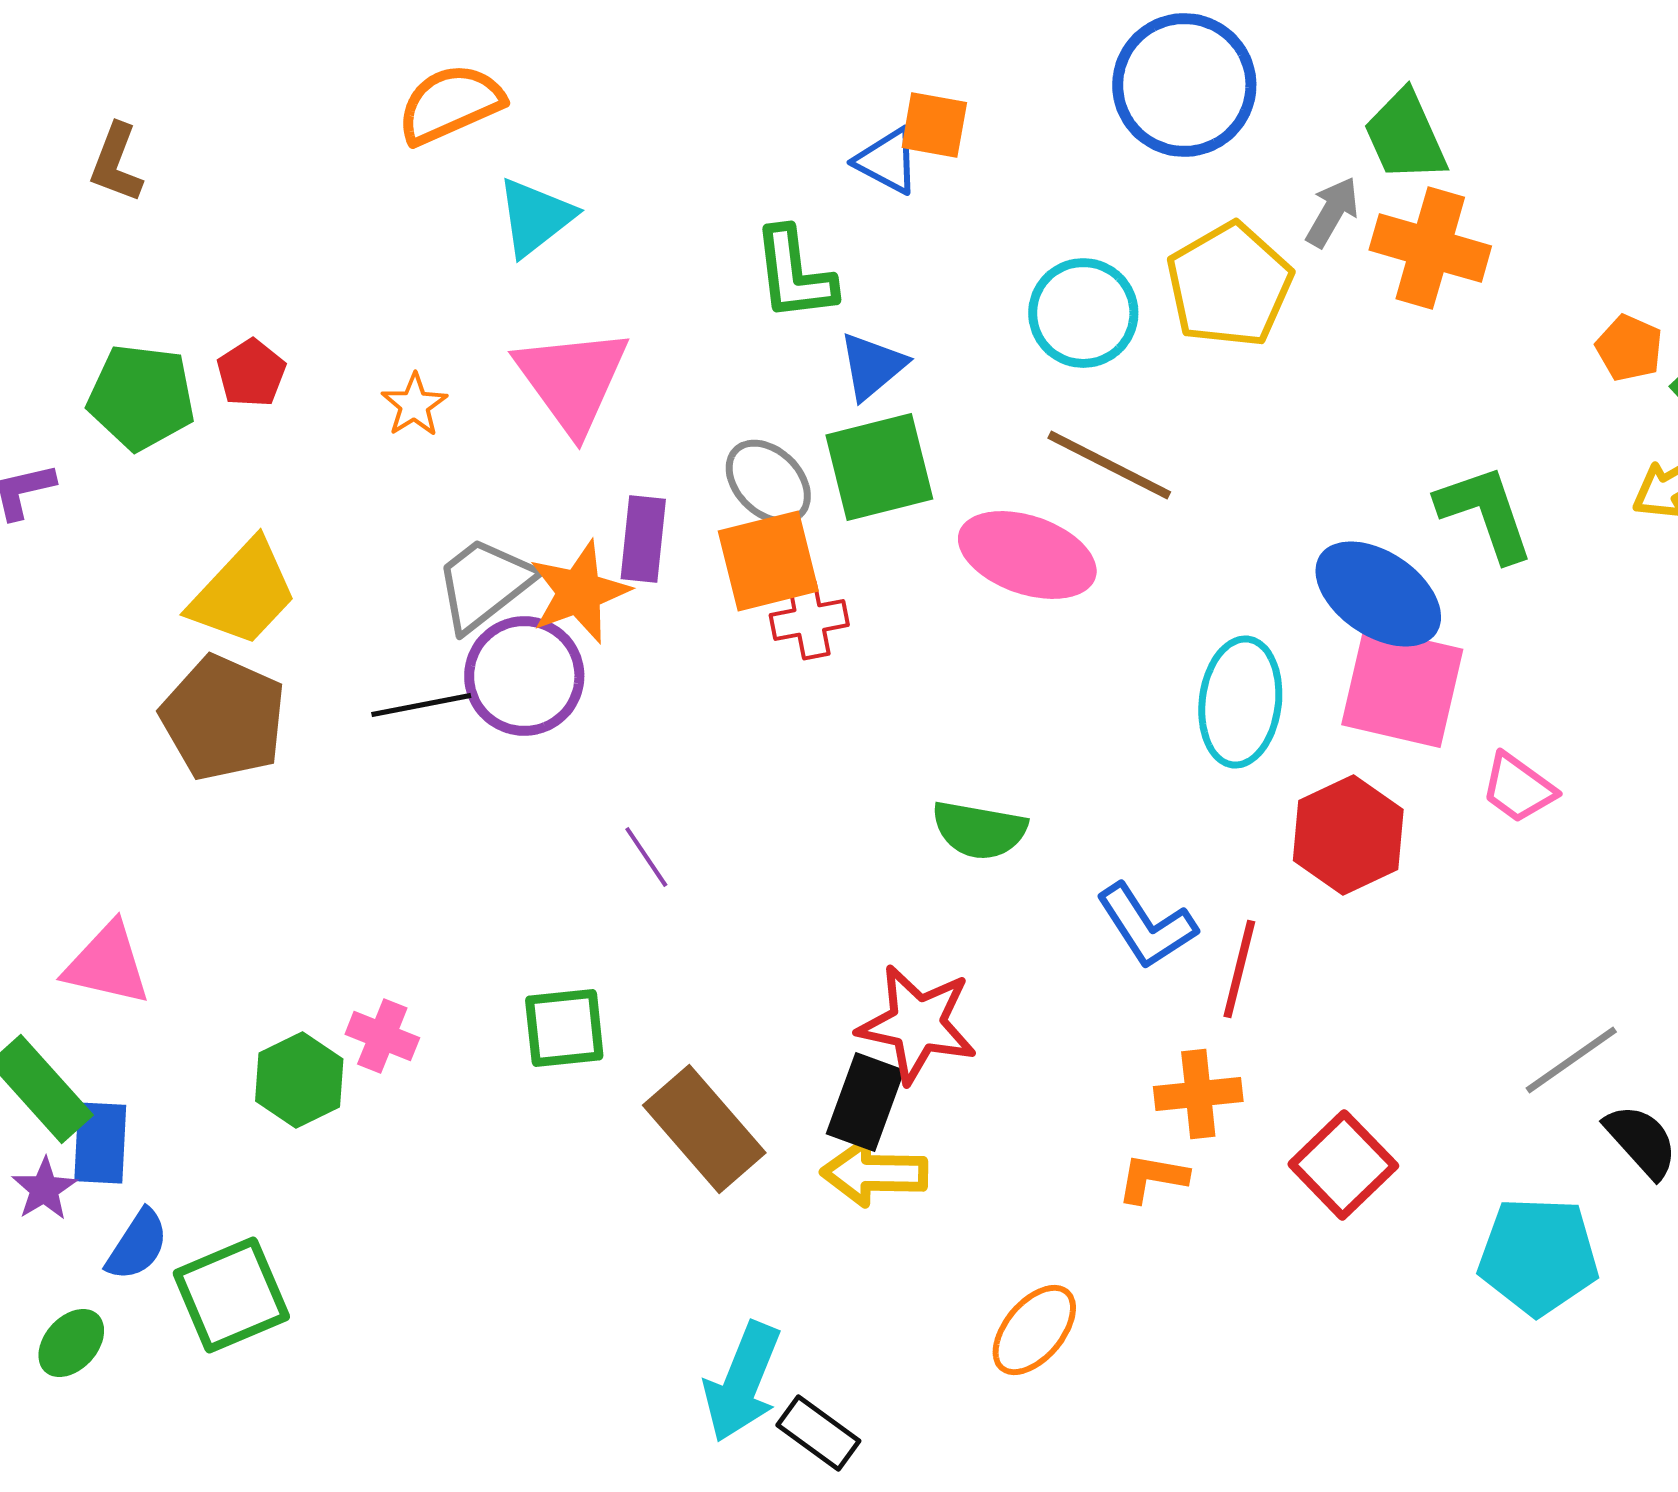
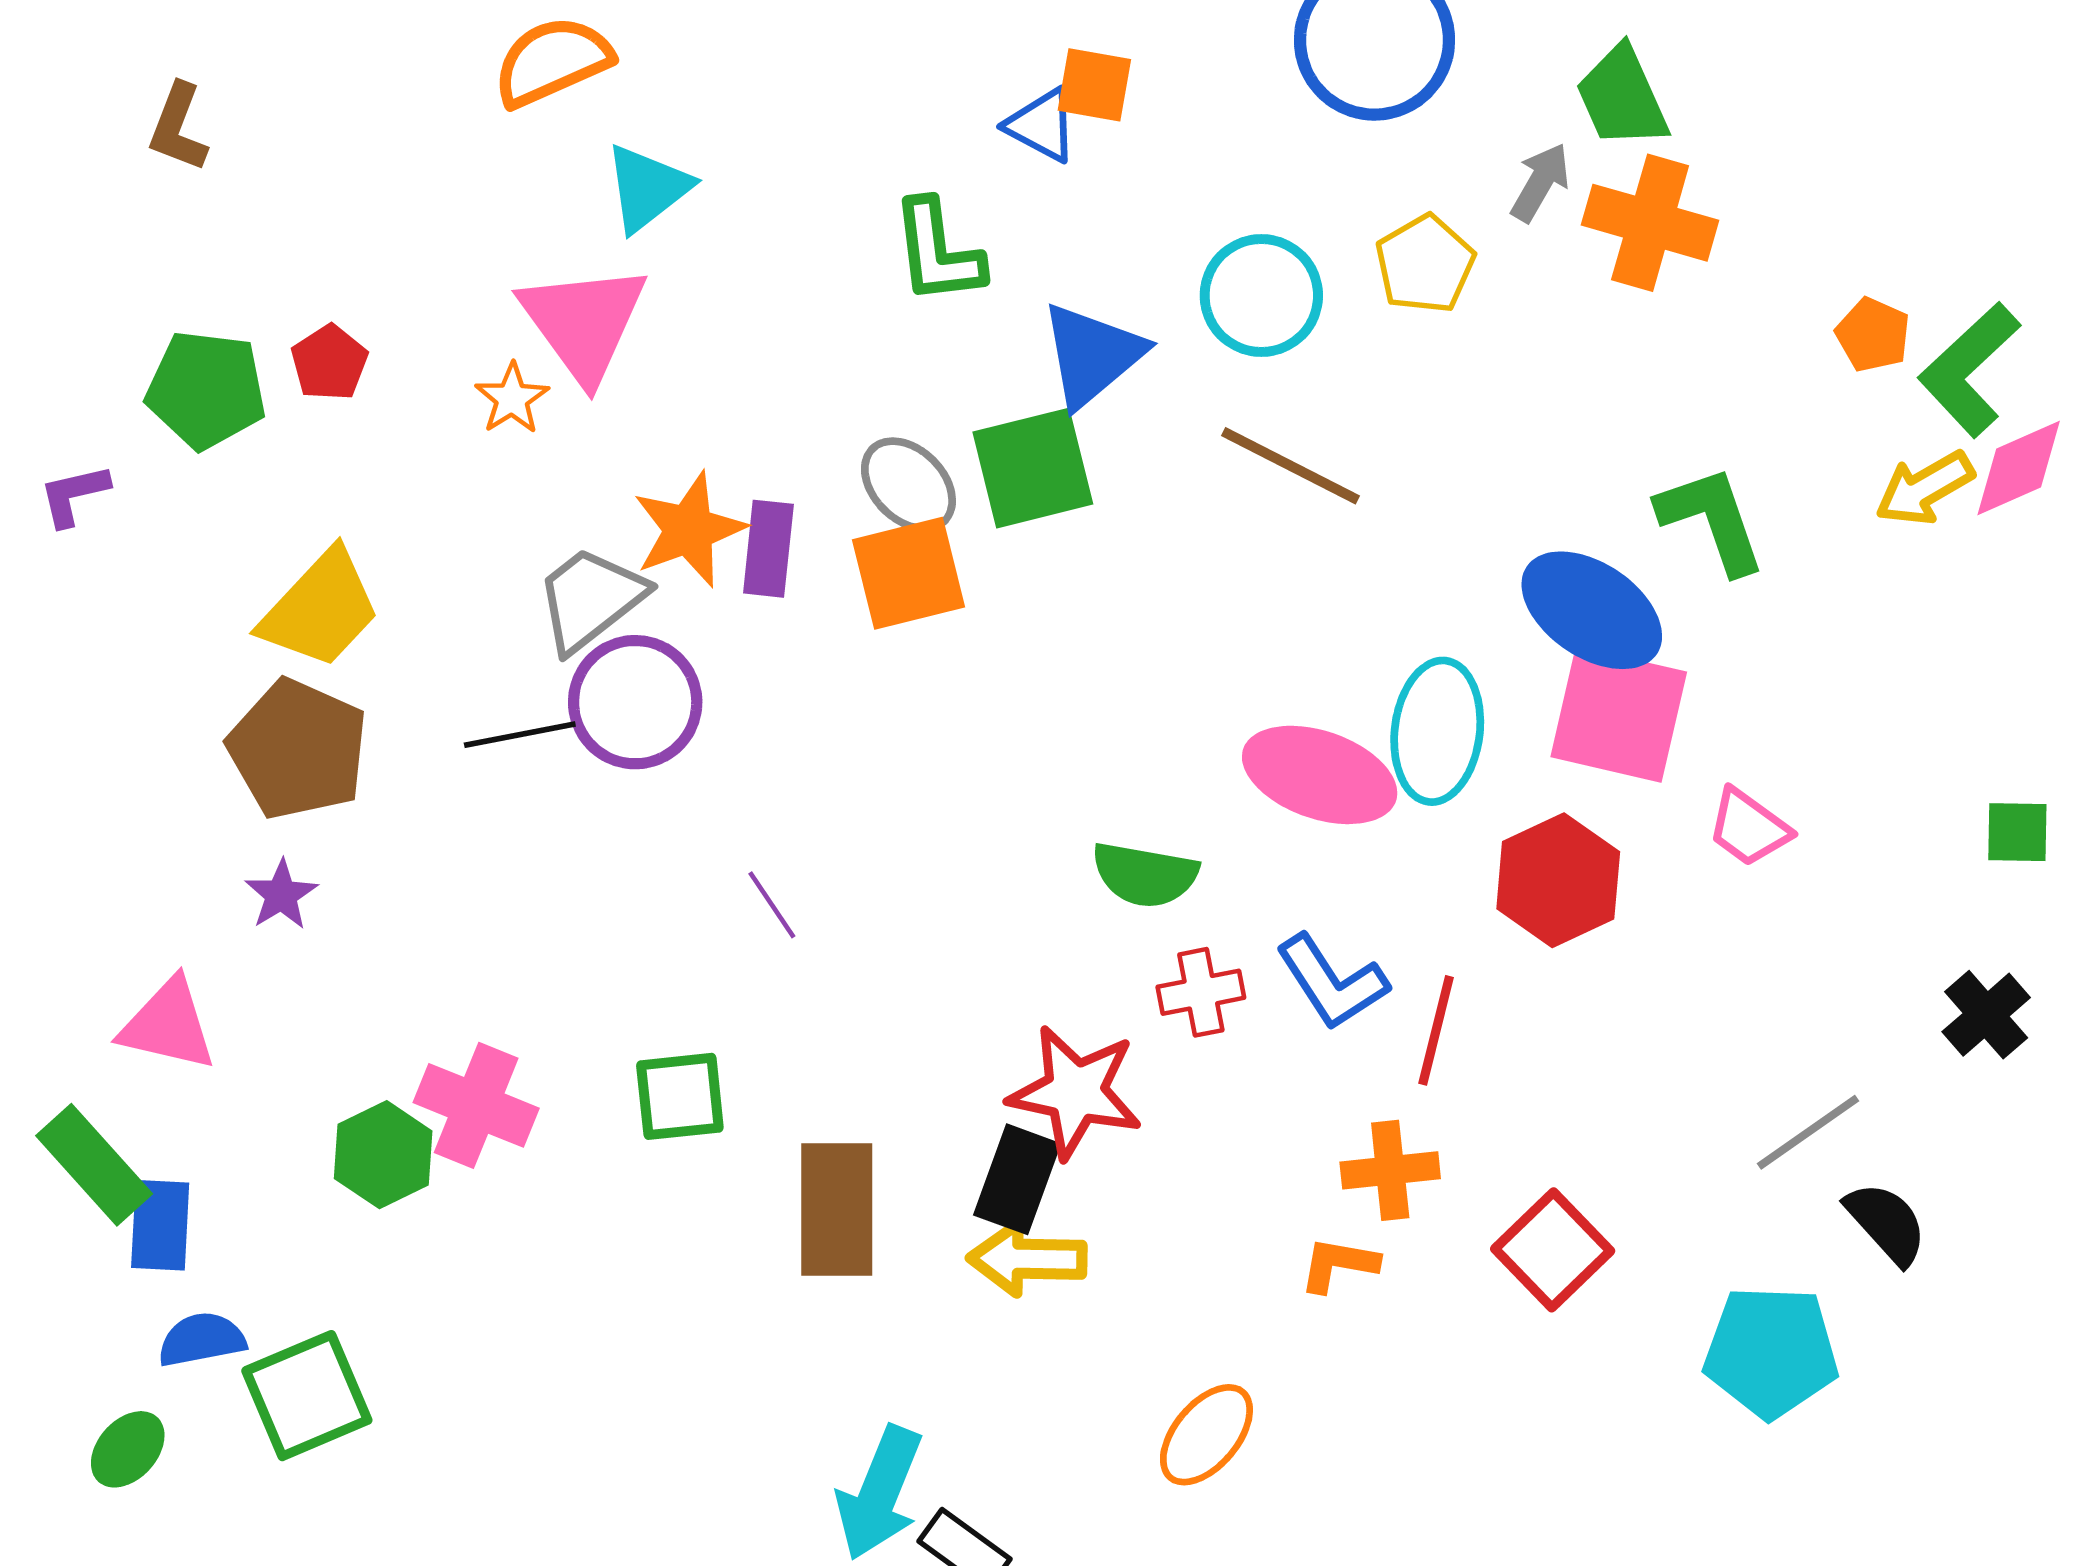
yellow pentagon: (1229, 285) -> (1425, 264), size x0.7
blue triangle: (872, 366) -> (1092, 355), moved, size x1.4
pink triangle: (572, 380) -> (584, 322), moved
pink ellipse: (1027, 555) -> (1320, 775), moved
orange star: (579, 592) -> (689, 530), moved
red cross: (809, 620) -> (1201, 992), moved
pink cross: (382, 1036) -> (476, 1105), size x1.5
brown rectangle: (704, 1129) -> (837, 1210), turned 41
purple star: (44, 1189) -> (281, 895), moved
blue semicircle: (137, 1245) -> (202, 1340), turned -134

